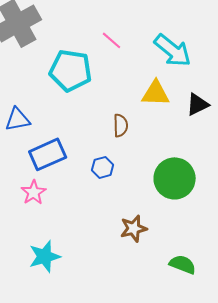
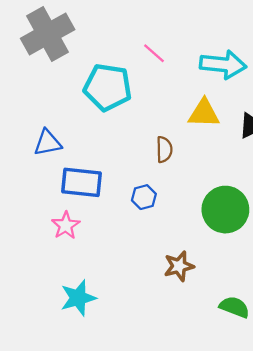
cyan arrow: (173, 50) -> (223, 65), turned -33
blue rectangle: (48, 154) -> (82, 182), turned 30

